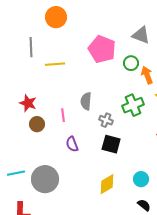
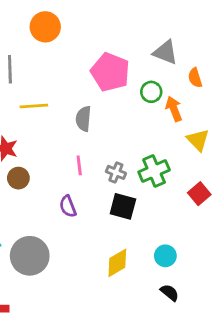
yellow line: (55, 64) -> (34, 106), moved
gray semicircle: (86, 101) -> (83, 119), moved
green cross: (133, 105) -> (154, 171), moved
pink line: (63, 115) -> (79, 165), moved

